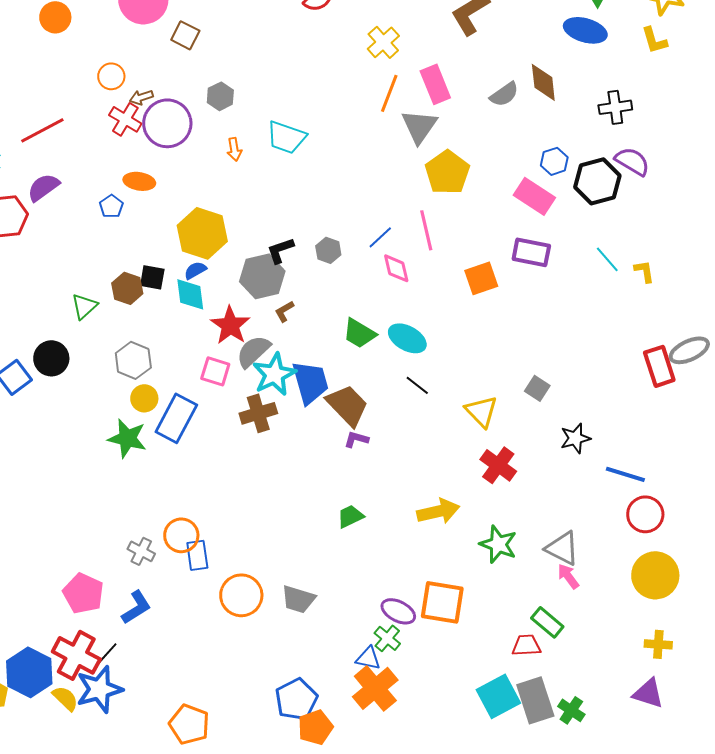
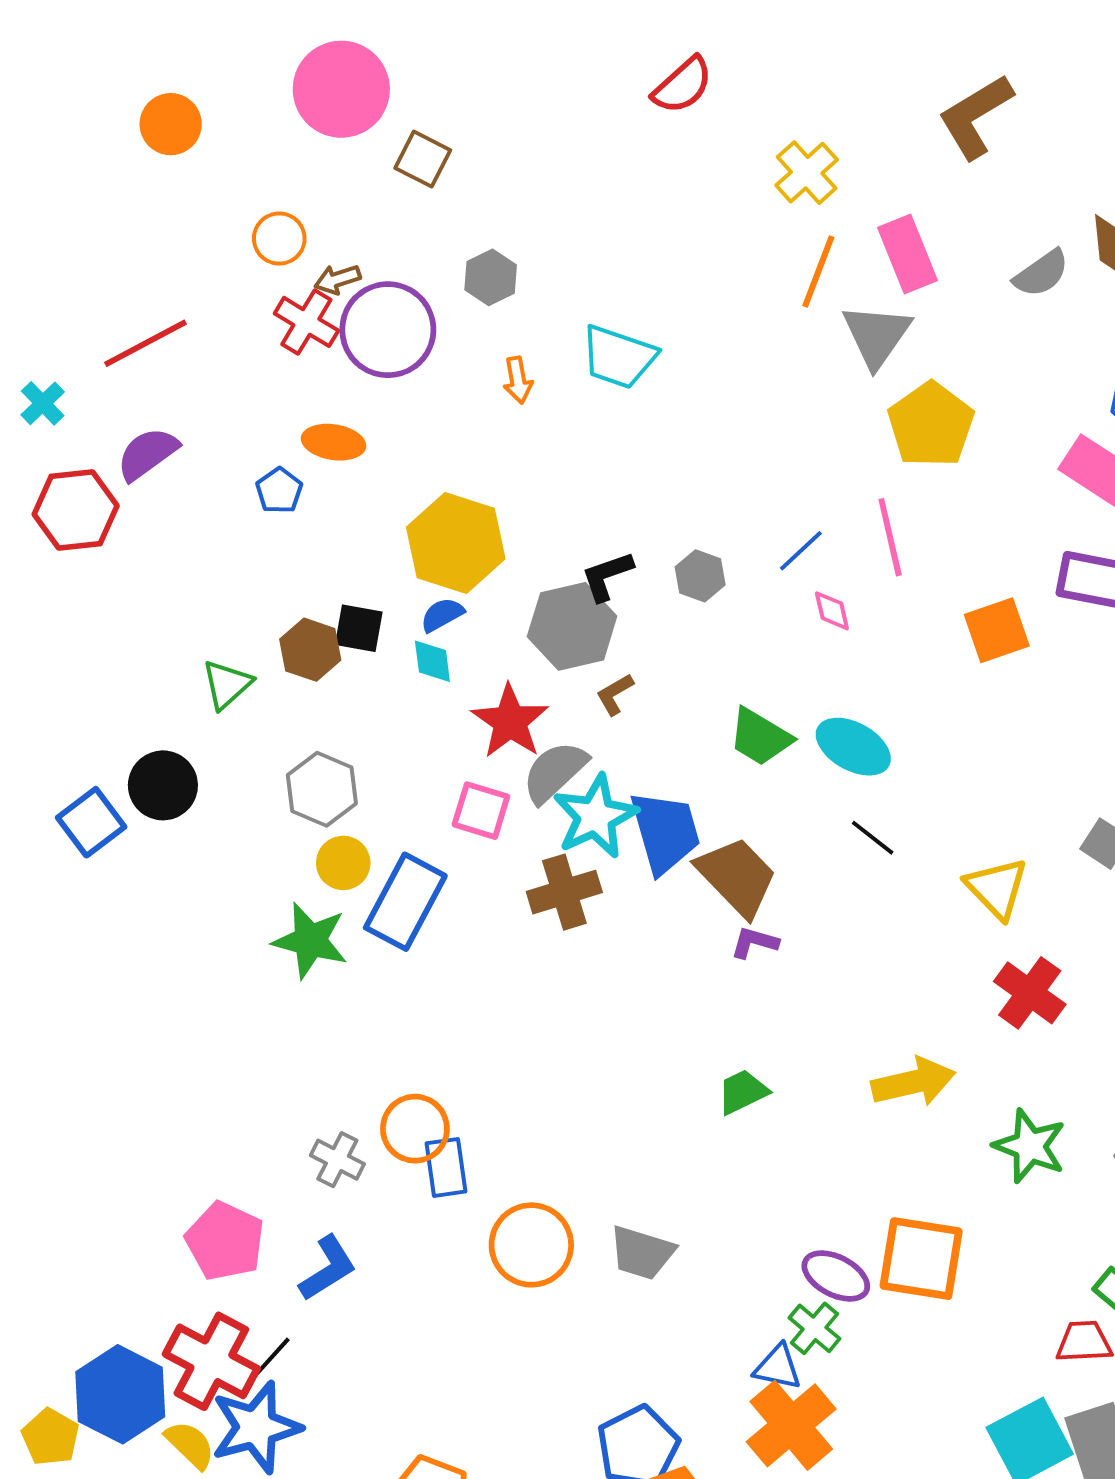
pink diamond: (396, 268) -> (832, 611), size x0.7
cyan diamond: (190, 294) -> (432, 661), size x0.7

